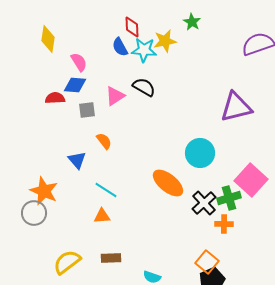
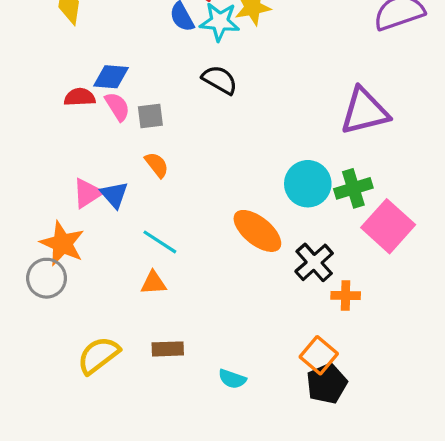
pink semicircle: (79, 62) -> (117, 107), moved
pink triangle: (115, 96) -> (87, 193), moved
gray square: (87, 110) -> (150, 116), moved
green cross: (229, 198) -> (353, 188), moved

